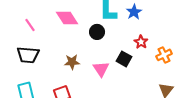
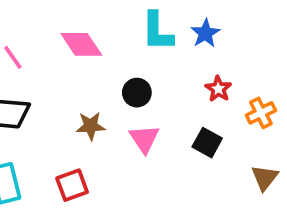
black circle: (97, 32) -> (137, 93), moved
black square: (124, 59) -> (207, 143), moved

